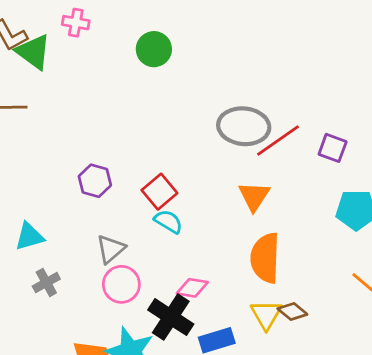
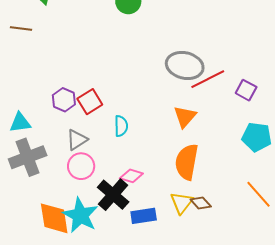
purple hexagon: (95, 181) -> (64, 100), moved
red square: (159, 192) -> (90, 102), moved
cyan semicircle: (168, 222) -> (121, 126), turned 50
gray cross: (46, 283) -> (28, 157), size x1.8

